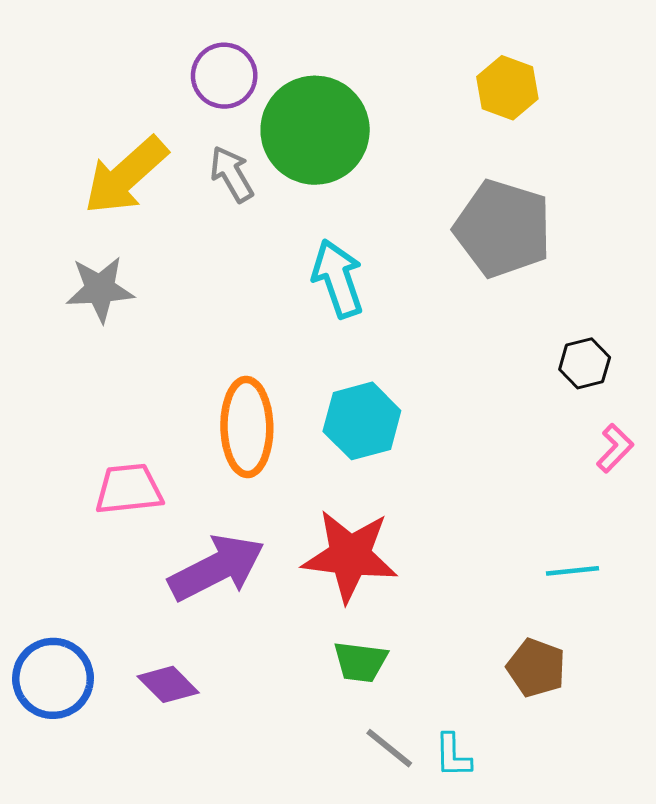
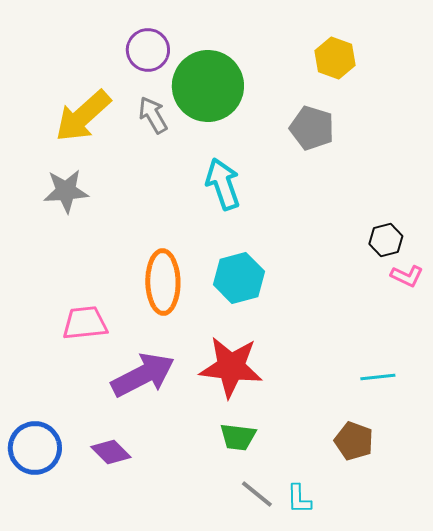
gray pentagon: (503, 229) -> (312, 128), moved, size x0.7
pink L-shape: (615, 448) -> (407, 276), moved, turned 72

